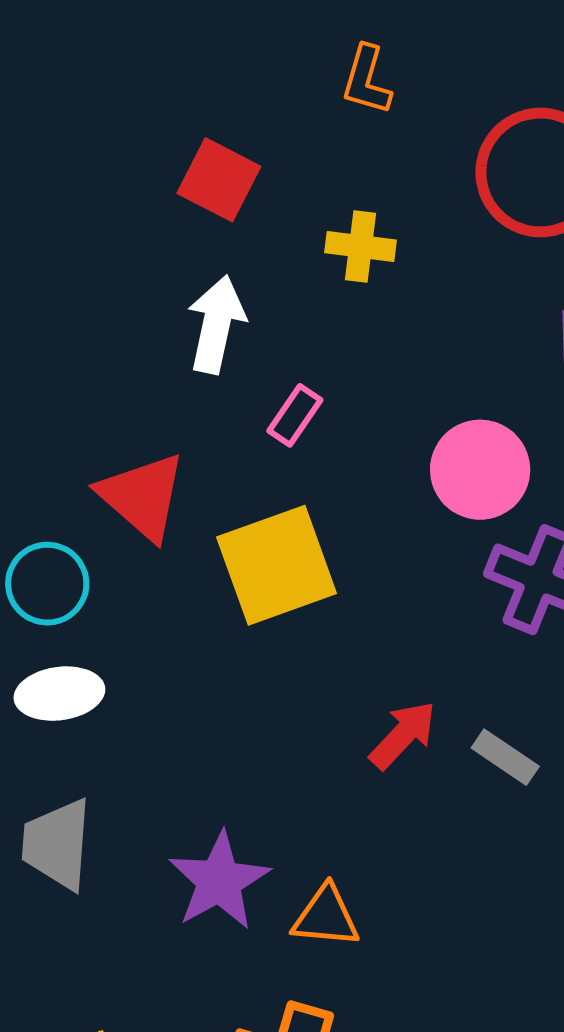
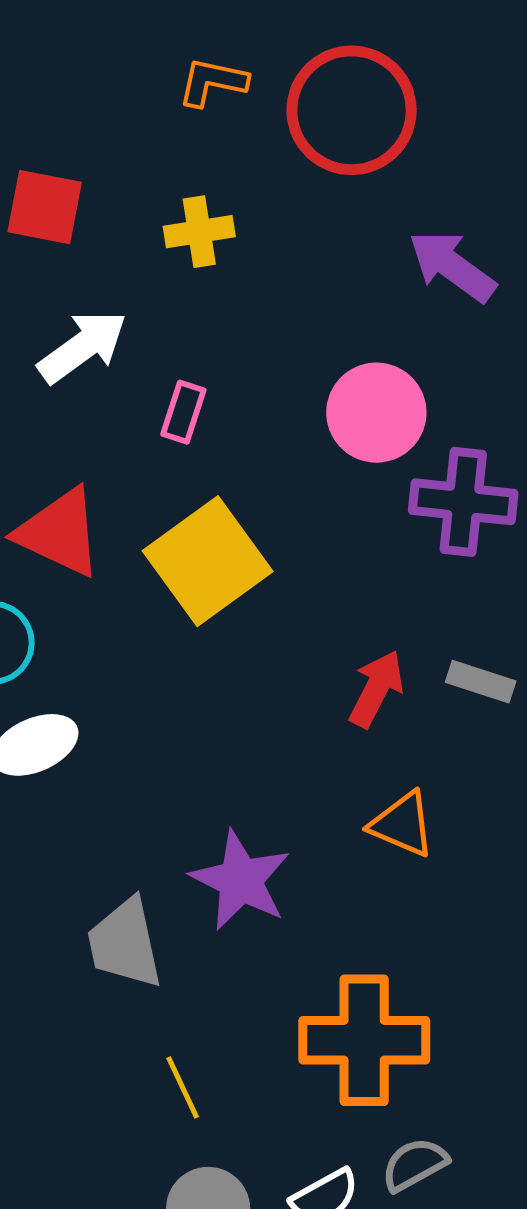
orange L-shape: (366, 80) -> (212, 82), moved, turned 102
white arrow: (216, 324) -> (82, 347), turned 58
gray trapezoid: (57, 844) -> (125, 943), moved
orange triangle: (326, 917) -> (402, 824), moved, turned 34

